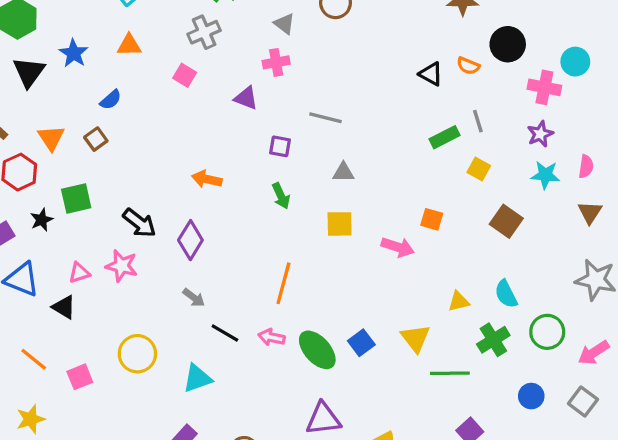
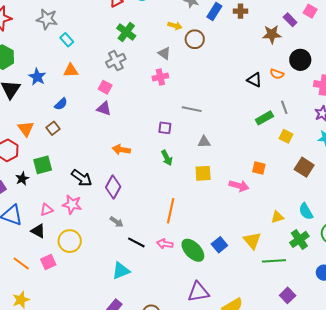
purple triangle: (246, 98) -> (104, 109), moved
yellow circle: (137, 354) -> (70, 241), moved
pink square: (80, 377) -> (48, 262), moved

